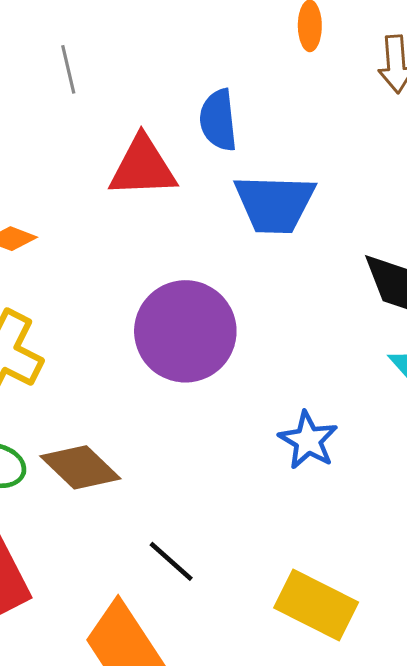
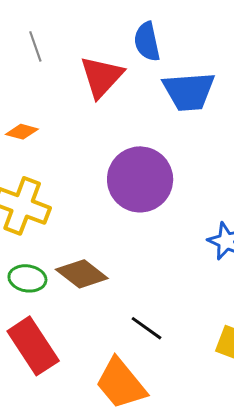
gray line: (68, 69) -> (35, 46), moved
red triangle: (143, 167) -> (102, 77), turned -39

